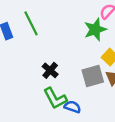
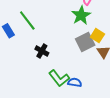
black cross: (50, 70) -> (42, 51), moved
gray square: (93, 76) -> (85, 42), moved

